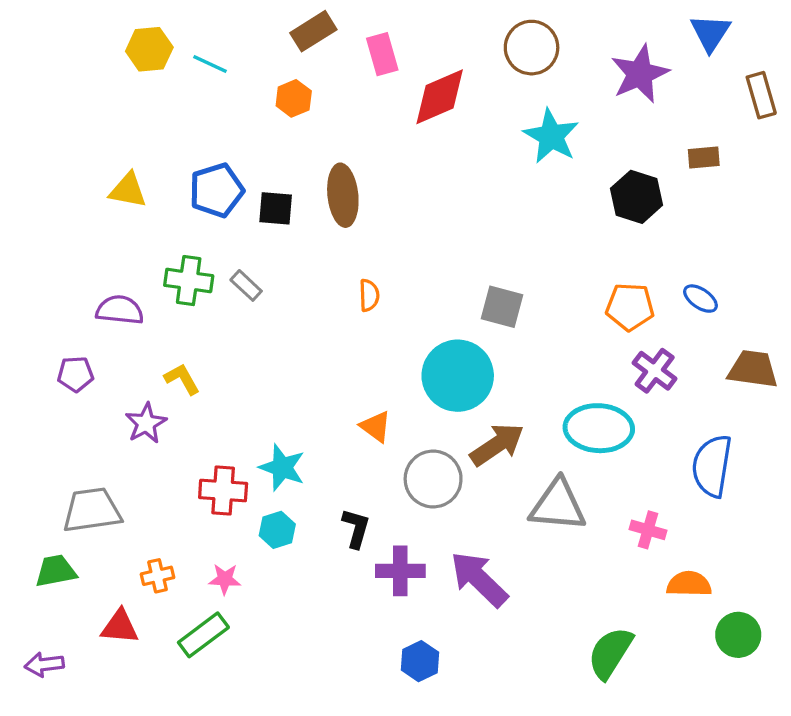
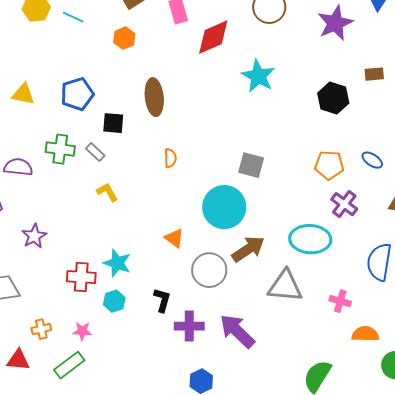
cyan star: (551, 136) -> (258, 76), moved
black square: (276, 208) -> (113, 123), moved
yellow L-shape: (182, 379) -> (107, 192), moved

